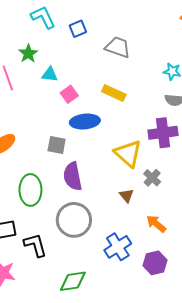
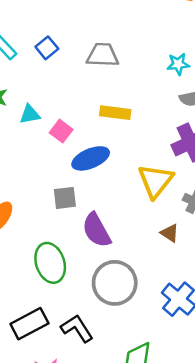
yellow triangle: (128, 153) -> (156, 181), turned 44

